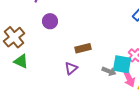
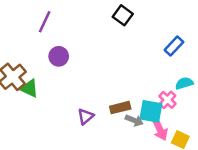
brown rectangle: (83, 48) -> (120, 108), moved
green triangle: (21, 61) -> (29, 88), moved

